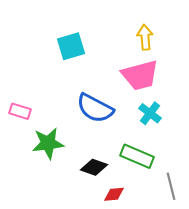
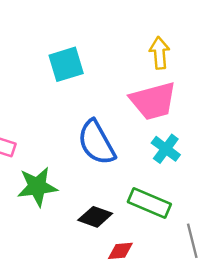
blue semicircle: (95, 108) -> (96, 142), turned 33

